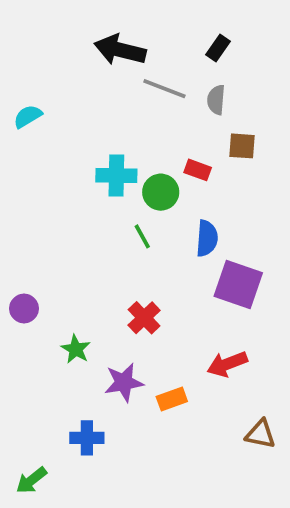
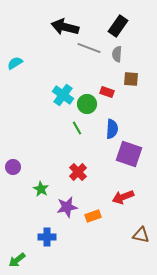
black rectangle: (218, 48) -> (118, 26), size x1.5
cyan cross: (116, 175) -> (63, 95), turned 35

